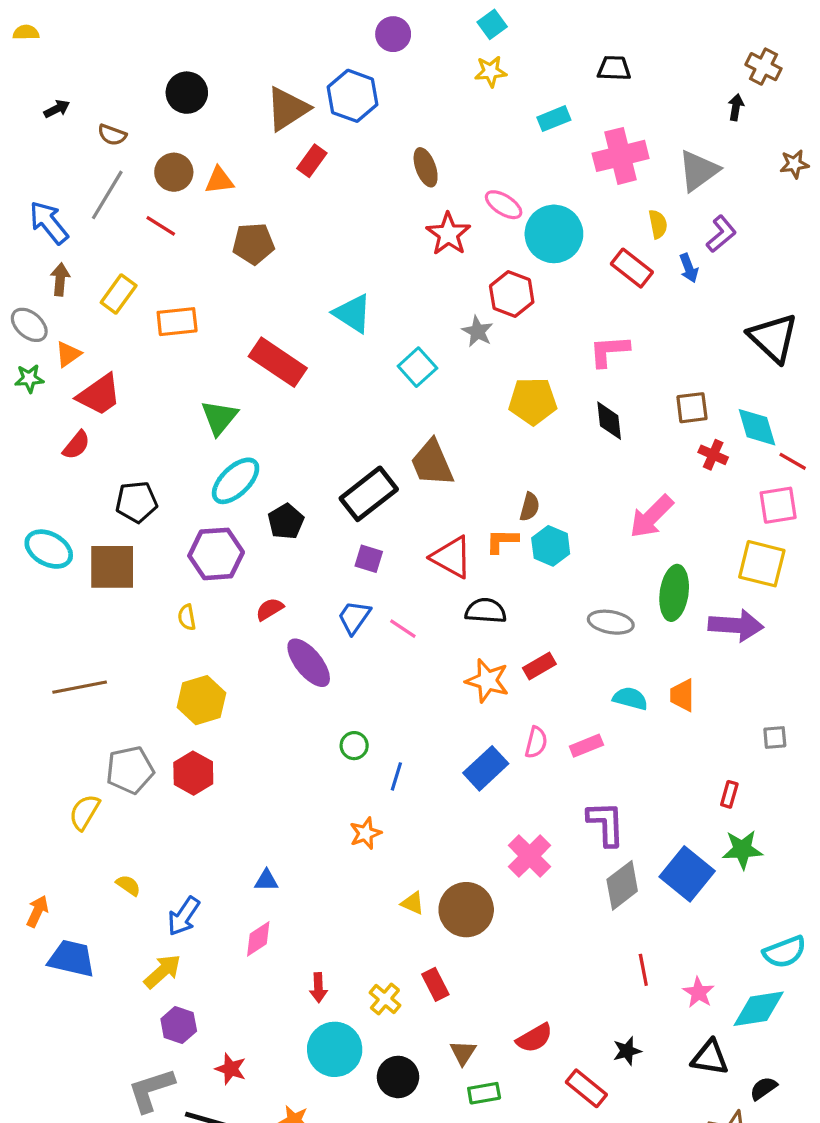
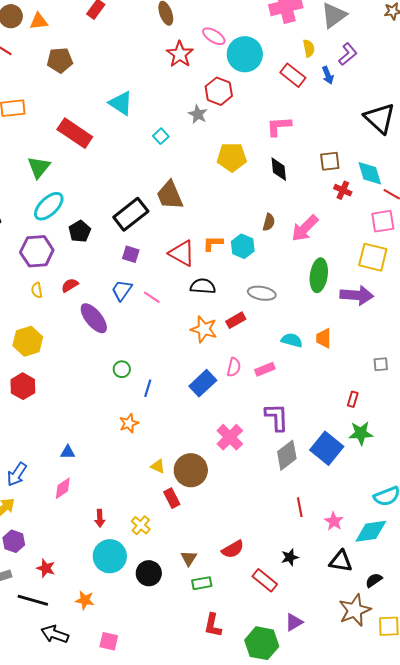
cyan square: (417, 367) -> (161, 136), size x0.7
brown semicircle: (530, 507) -> (269, 222), moved
yellow semicircle: (187, 617) -> (37, 290), moved
gray ellipse: (611, 622) -> (262, 293), moved
red rectangle: (435, 984) -> (172, 498), moved

